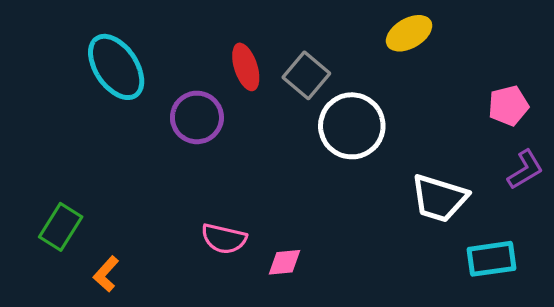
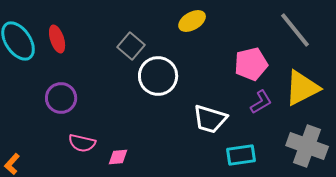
red ellipse: (246, 67) -> (57, 39), moved
pink pentagon: (508, 106) -> (251, 64), size x1.4
purple circle: (197, 117) -> (61, 98), moved

